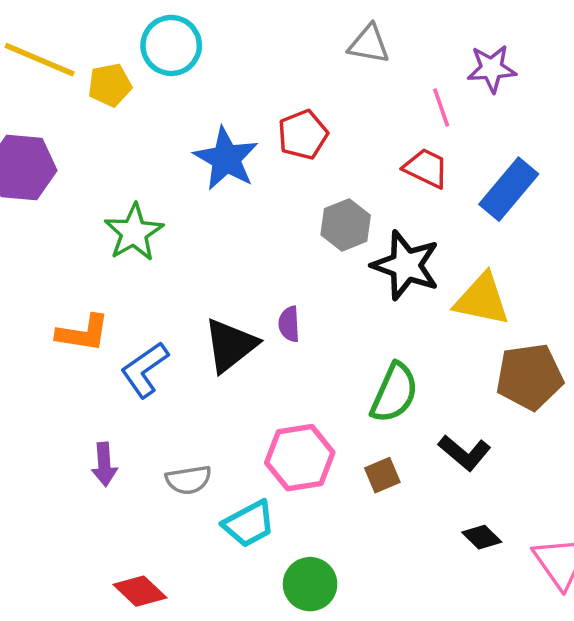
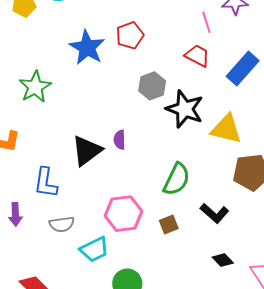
blue L-shape: (145, 370) -> (46, 183), moved, turned -48

